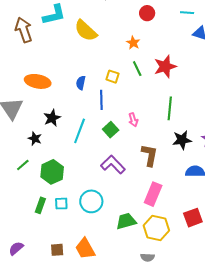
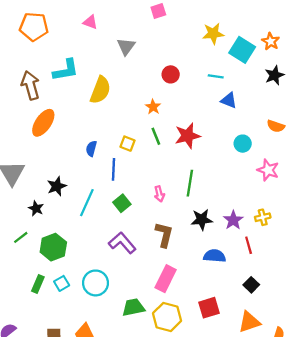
yellow semicircle: (86, 31) -> (100, 90), turned -115
orange ellipse: (38, 81) -> (43, 123), moved, turned -70
pink arrow: (133, 120) -> (159, 194), moved
cyan square: (61, 204) -> (62, 283), turned -32

